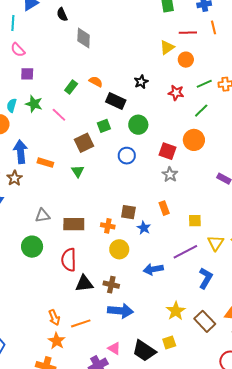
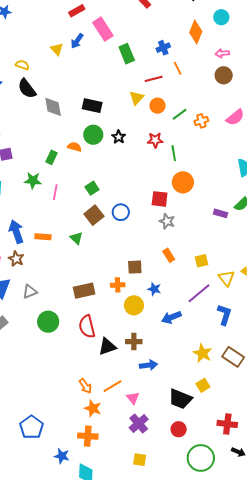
black semicircle: (62, 14) -> (27, 89), size x1.5
green line: (204, 84) -> (180, 114), moved
black rectangle: (116, 101) -> (92, 106), moved
green star: (34, 104) -> (33, 181), moved
green line: (201, 111) -> (174, 153), moved, turned -42
pink line: (59, 115) -> (55, 192), moved, turned 70
green circle: (138, 125) -> (93, 135), moved
brown square: (84, 143) -> (94, 215), moved
gray triangle: (43, 216) -> (30, 291), moved
blue star: (144, 228) -> (154, 289), moved
blue arrow: (120, 311) -> (148, 365), size x0.7
pink triangle: (114, 348) -> (133, 398), moved, turned 32

